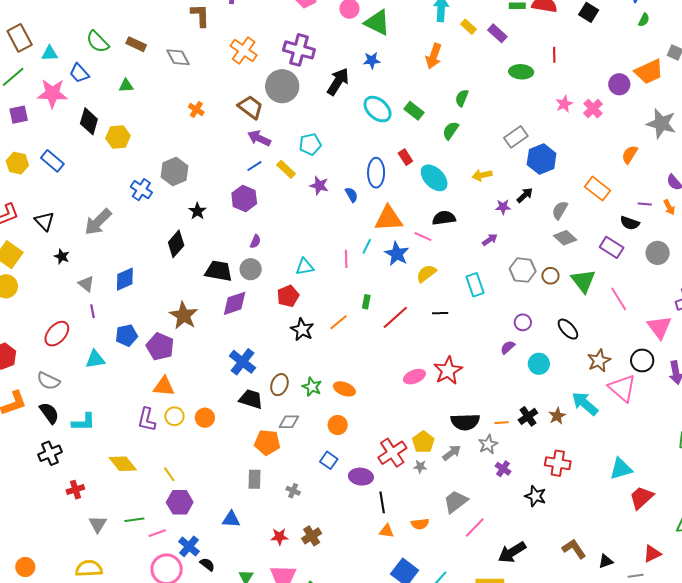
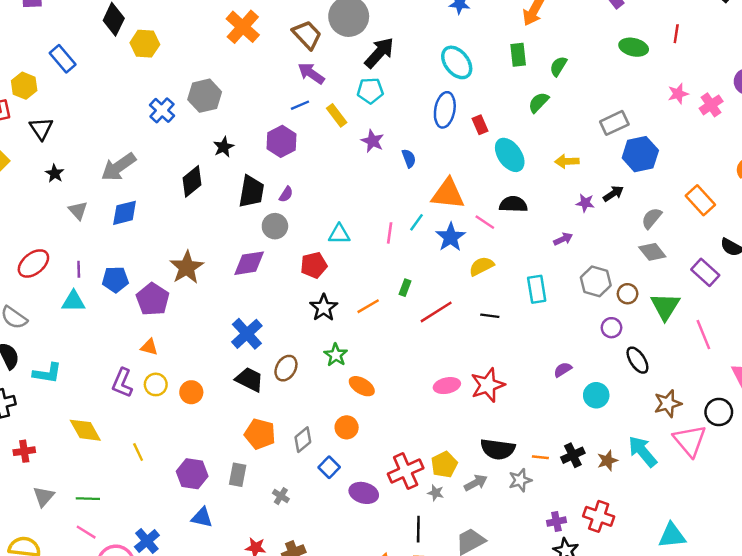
black arrow: (338, 82) -> (379, 53), moved
orange cross: (196, 110) -> (243, 27), size x1.8
green rectangle: (414, 111) -> (518, 55), moved, turned 36
yellow hexagon: (17, 163) -> (24, 86), moved
blue ellipse: (376, 173) -> (445, 110), moved
gray arrow: (98, 222) -> (118, 167), moved
black trapezoid: (219, 271) -> (251, 191), moved, turned 80
purple line: (92, 311) -> (79, 269), moved
purple circle: (523, 322) -> (611, 328), moved
orange triangle: (164, 386) -> (149, 347), size x0.7
green star: (312, 387) -> (336, 355), moved
gray diamond: (289, 422) -> (303, 440), moved, turned -50
purple cross: (503, 469) -> (556, 522), moved, turned 35
purple hexagon: (180, 502) -> (192, 474), moved
black line: (382, 502) -> (418, 529), moved
pink line: (157, 533) -> (86, 532), moved, turned 42

